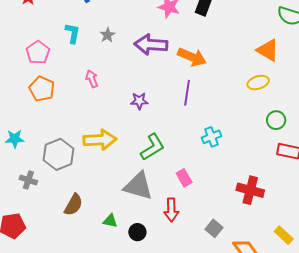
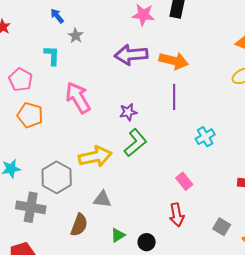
gray star: (107, 35) -> (76, 36), moved
pink arrow: (92, 79) -> (78, 98), size x1.8
green L-shape: (152, 147) -> (135, 143), moved
gray cross: (28, 180) -> (31, 207), size x1.6
gray triangle: (138, 186) -> (102, 199), moved, size x0.6
green triangle: (110, 221) -> (118, 235), turned -35

